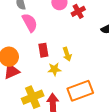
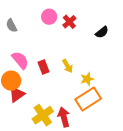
pink semicircle: (30, 23) -> (20, 60), moved
yellow star: (54, 69) -> (87, 79), moved

